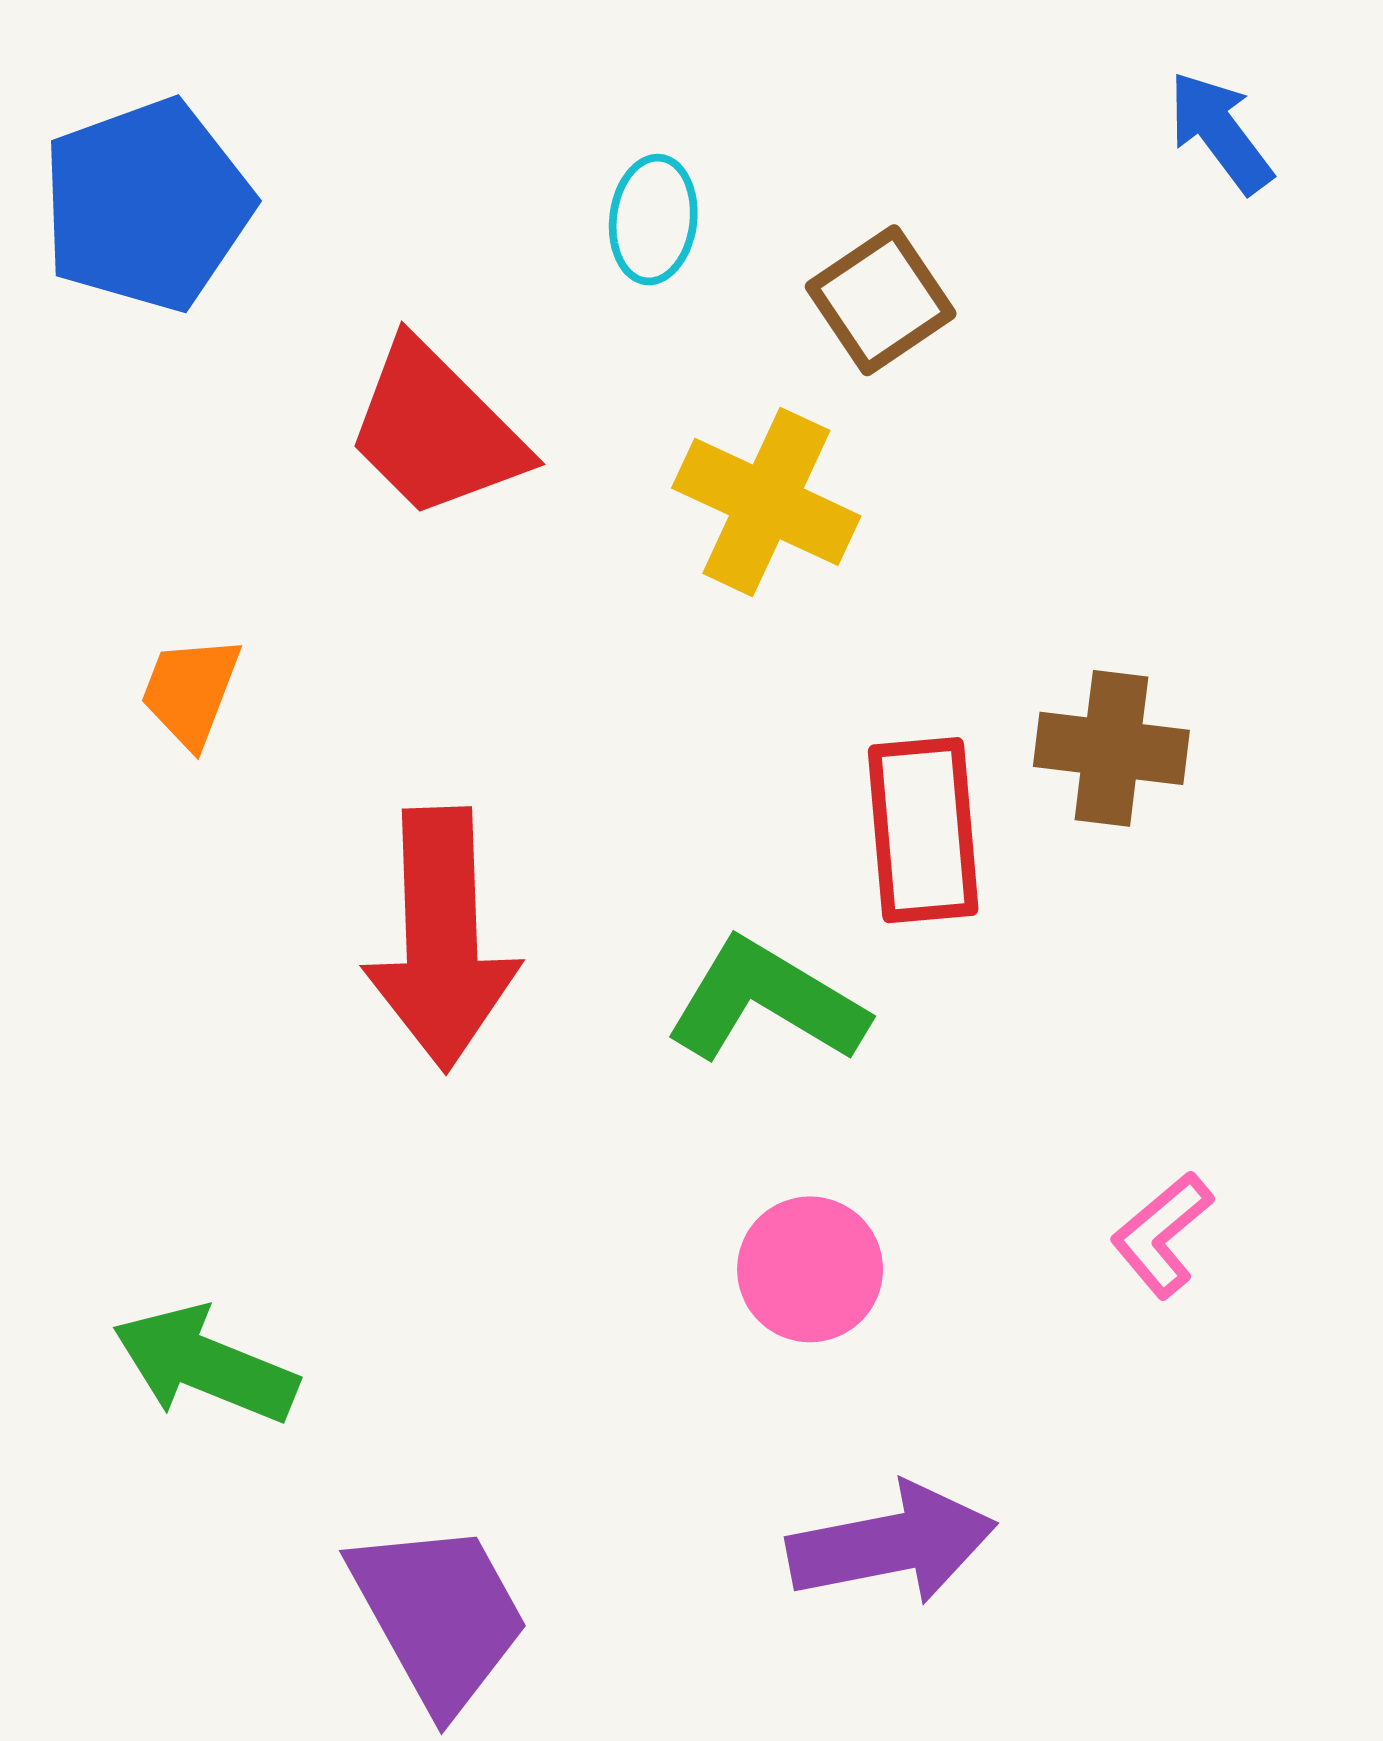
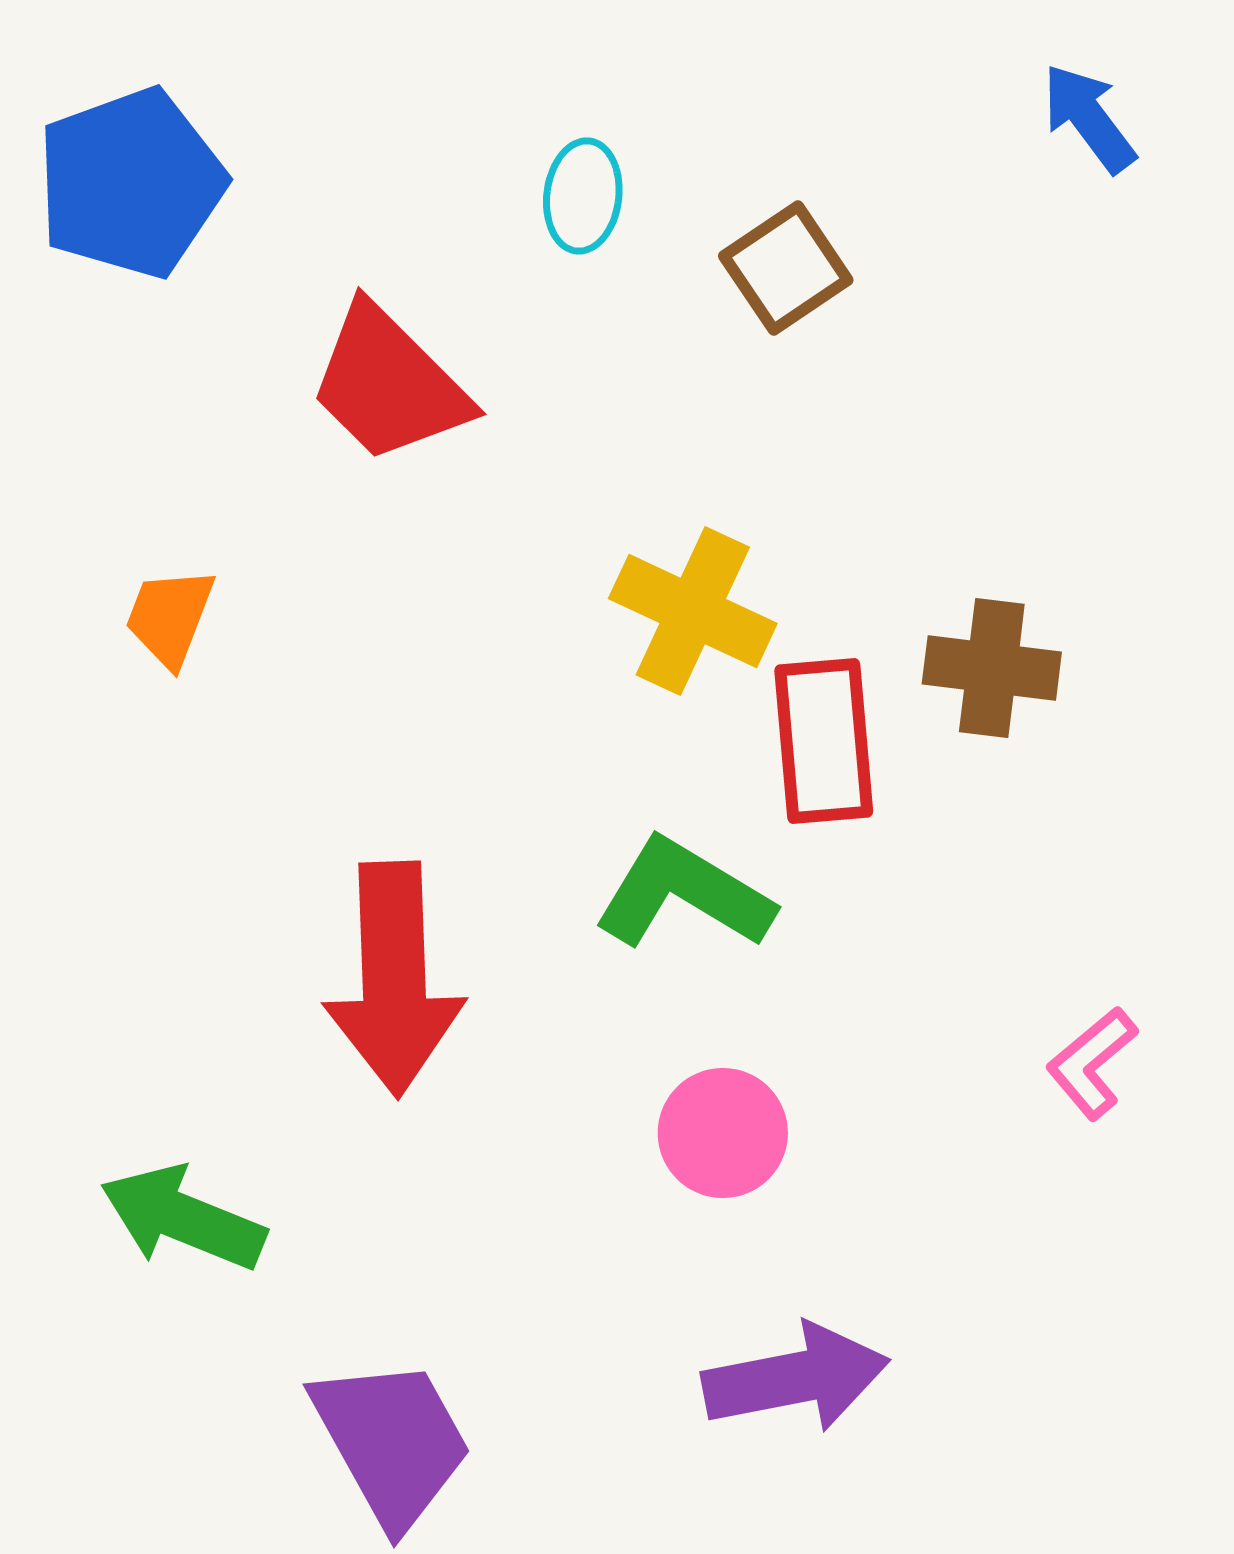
yellow cross: (766, 502) -> (693, 611), moved
red arrow: (441, 939) -> (394, 979), moved
pink L-shape: (1162, 1235) -> (1092, 1063), moved

